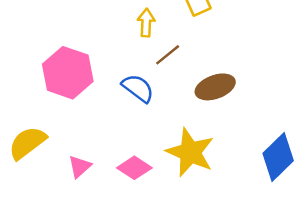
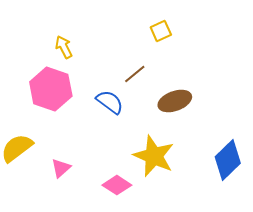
yellow arrow: (146, 23) -> (64, 47), moved, turned -30
pink diamond: (134, 168) -> (117, 185), moved

